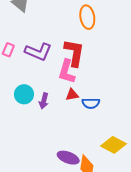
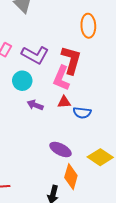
cyan circle: (24, 94) -> (22, 81), moved
purple arrow: (44, 101) -> (35, 105), turned 91
purple ellipse: (68, 158) -> (60, 150), moved

